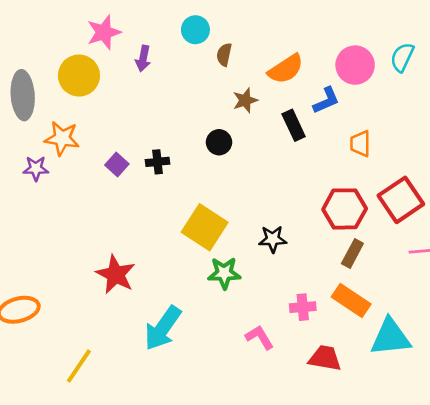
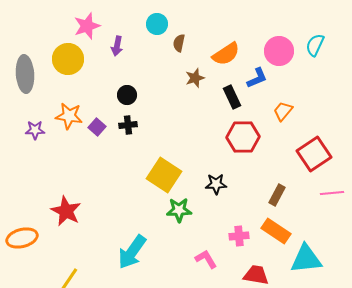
orange star: (62, 138) -> (69, 116), moved
black circle: (219, 142) -> (127, 95), moved
orange trapezoid: (360, 144) -> (283, 111), turned 40
red hexagon: (345, 209) -> (243, 137), moved
red star: (116, 274) -> (66, 211), moved

